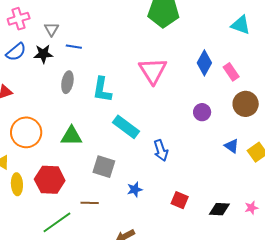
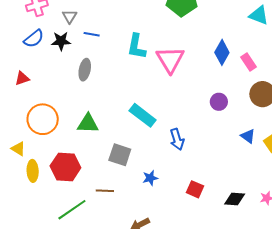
cyan L-shape: (102, 90) -> (136, 47), moved

